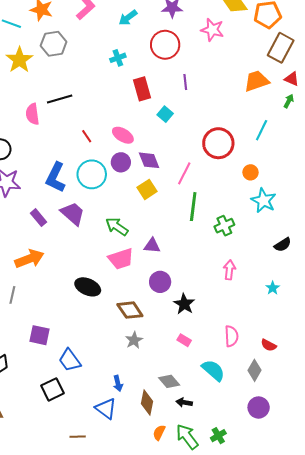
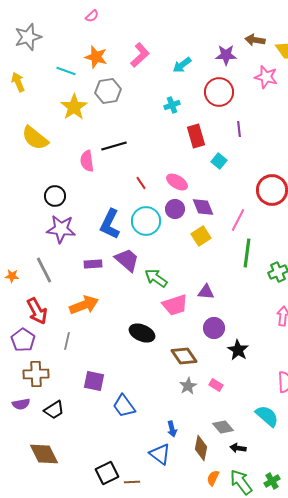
purple rectangle: (38, 218) -> (93, 264), turned -54
green arrow: (117, 227) -> (156, 278), moved
pink rectangle: (184, 340) -> (216, 385), moved
black square: (53, 389) -> (107, 473), moved

